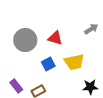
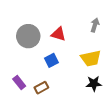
gray arrow: (91, 29) -> (95, 25), turned -40
yellow trapezoid: (74, 62) -> (91, 58), moved

